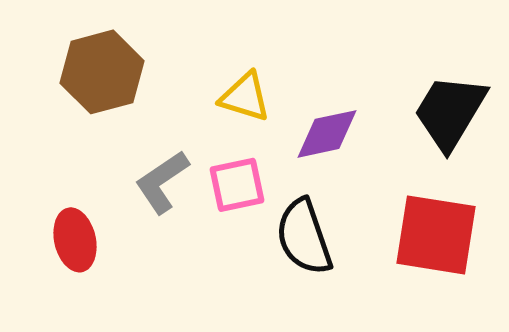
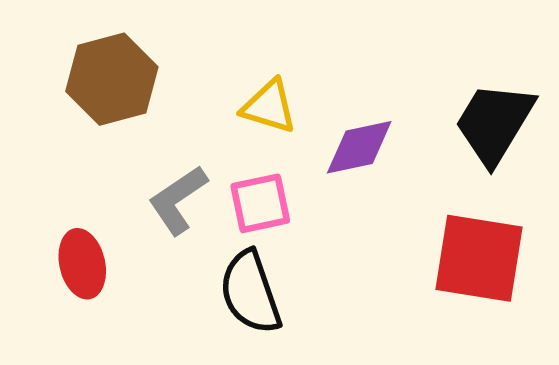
black semicircle: (304, 237) -> (250, 292), moved

